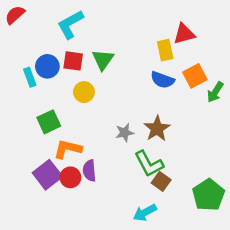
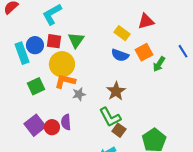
red triangle: (184, 34) -> (146, 21), moved
yellow rectangle: (165, 50) -> (122, 33), turned -42
cyan rectangle: (30, 77) -> (22, 53), size x1.5
yellow circle: (84, 92) -> (62, 64), size x1.6
gray star: (125, 133) -> (79, 94), moved
orange L-shape: (68, 149) -> (65, 81), moved

